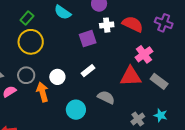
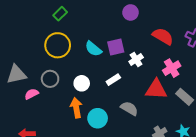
cyan semicircle: (63, 12) -> (93, 49), moved
green rectangle: (27, 18) -> (60, 14), moved
white cross: (107, 25) -> (136, 59), moved, turned -32
orange arrow: (42, 92) -> (76, 108), moved

